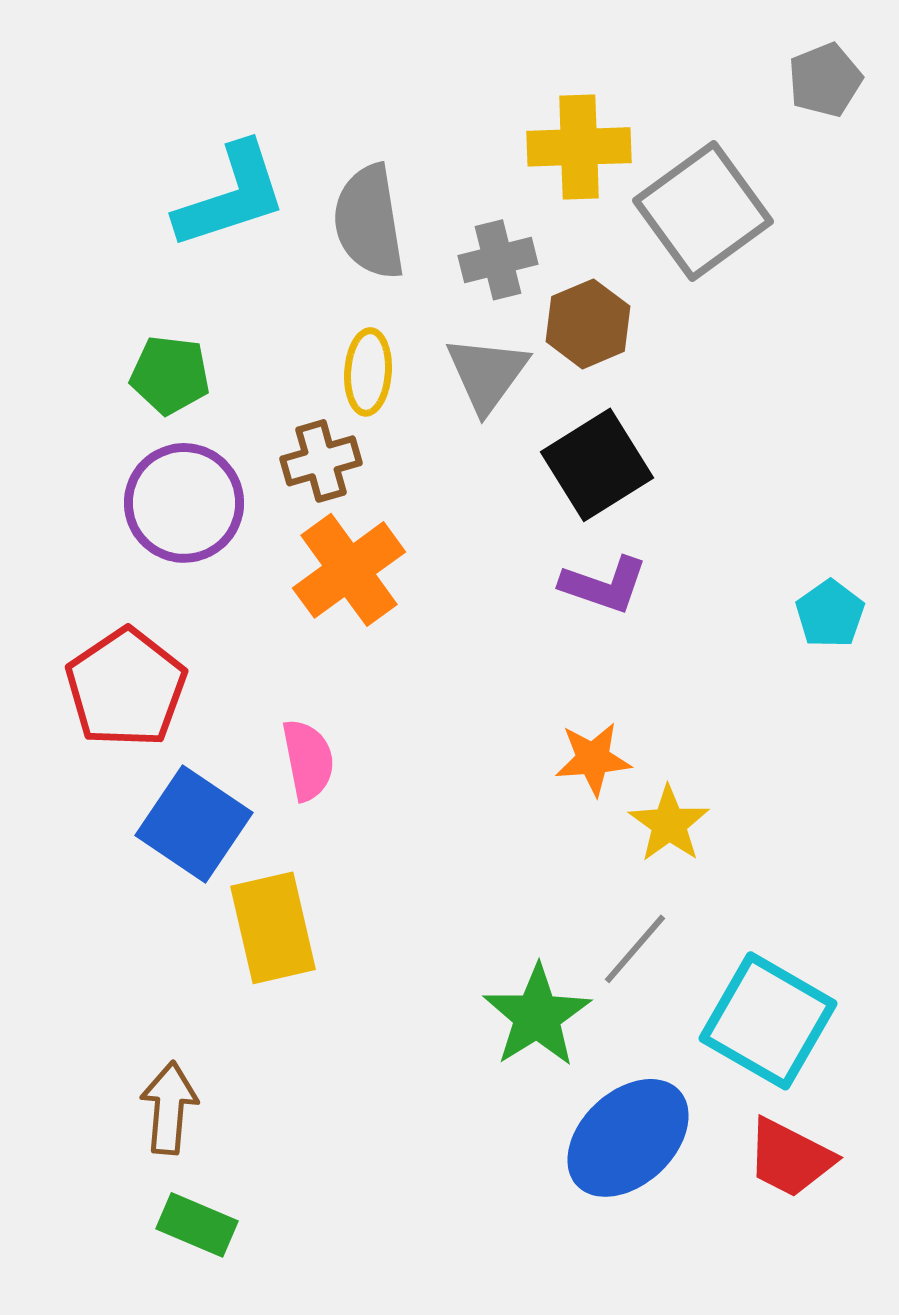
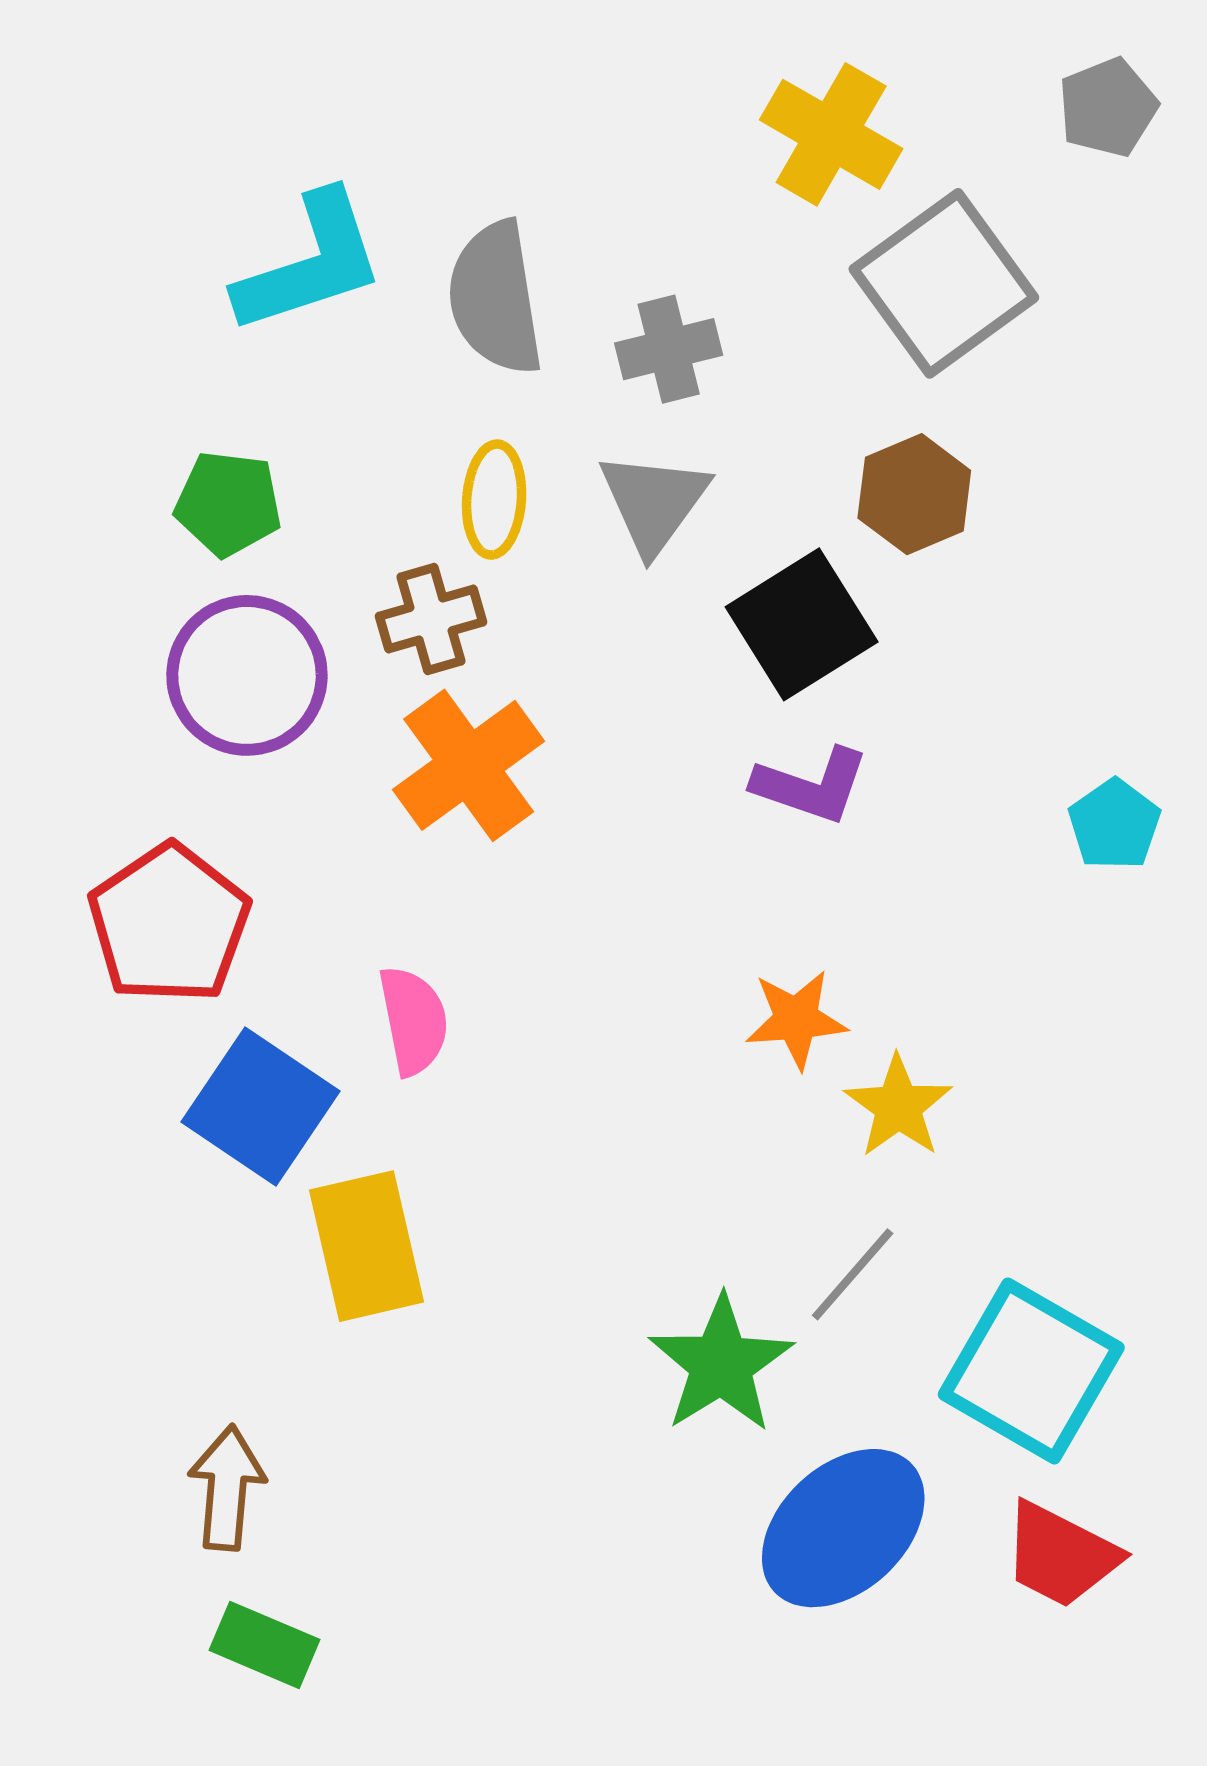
yellow cross: (579, 147) -> (831, 134), moved, turned 32
brown hexagon: (588, 324) -> (914, 494), moved

